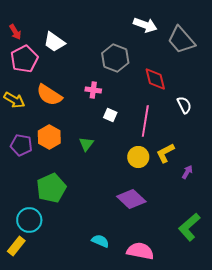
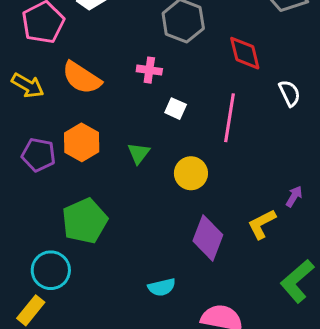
yellow L-shape: (165, 153) -> (262, 224), moved
yellow circle: (138, 157) -> (191, 173), moved
purple diamond: (131, 199) -> (208, 238), turned 68
cyan semicircle: (100, 241) -> (162, 287), moved, turned 144

